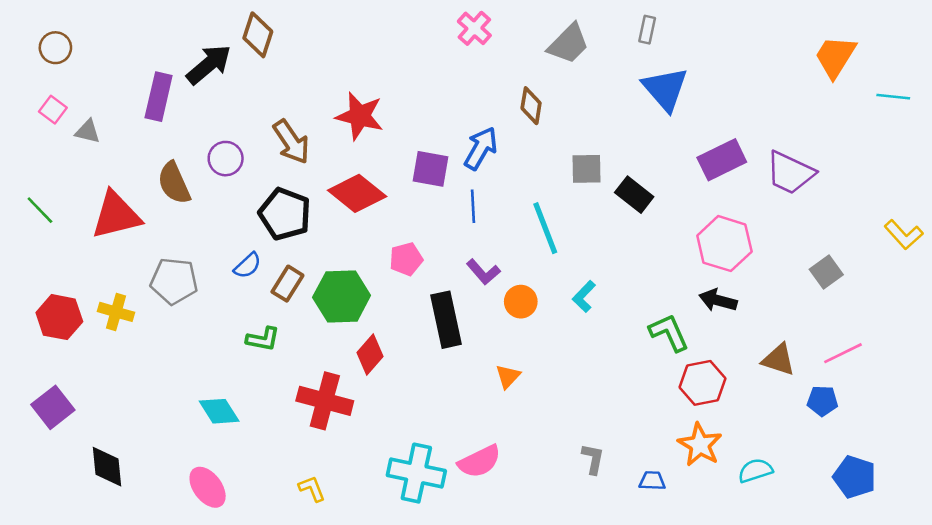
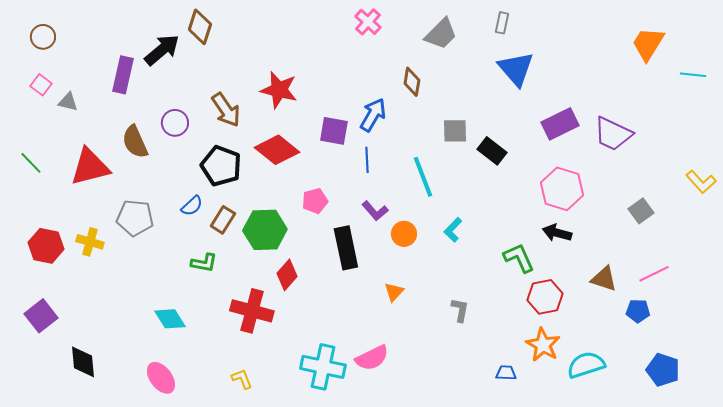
gray L-shape: (593, 459) -> (460, 310), moved
cyan semicircle: (755, 470) -> (586, 365), size x1.4

